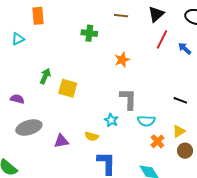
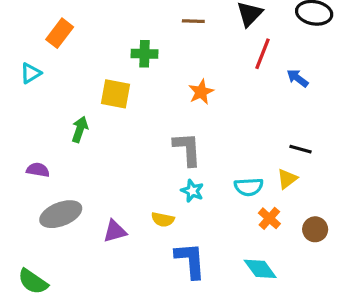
orange rectangle: (38, 16) -> (60, 33), turned 48
blue arrow: (185, 48) -> (297, 78), moved
yellow square: (68, 88) -> (116, 94), moved
gray L-shape: (128, 99) -> (187, 149), moved
yellow triangle: (179, 131) -> (287, 179), moved

